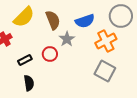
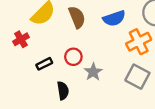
gray star: (67, 39) -> (93, 72), moved
black semicircle: (29, 83) -> (63, 91), moved

